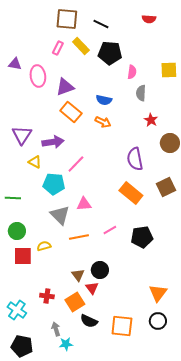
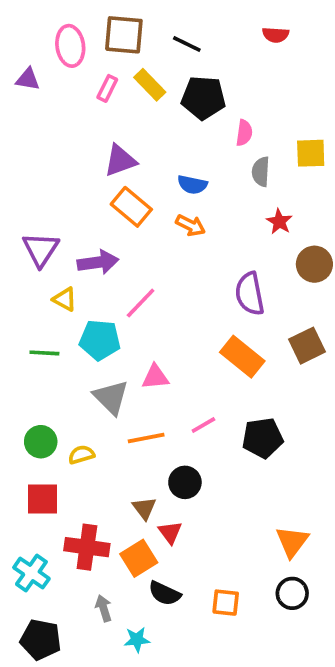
purple triangle: (15, 64) -> (28, 79), moved
yellow square: (169, 70) -> (311, 153), moved
pink ellipse: (38, 76) -> (70, 46), moved
green line: (13, 198) -> (44, 353), moved
green circle: (17, 231) -> (41, 442), moved
red square: (23, 256) -> (43, 499), moved
black circle: (100, 270) -> (185, 482), moved
red cross: (47, 296) -> (87, 547), size x1.6
orange square: (122, 326) -> (226, 603), size x0.7
cyan star: (66, 344) -> (137, 640), moved

